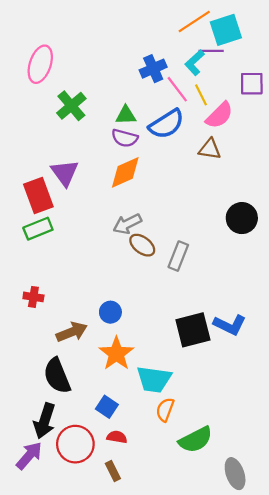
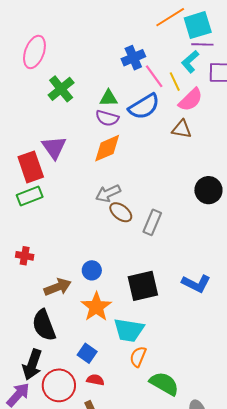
purple line: (211, 51) -> (202, 44), moved
cyan L-shape: (195, 63) -> (190, 62), moved
black square: (193, 330) -> (143, 286), moved
green semicircle: (196, 440) -> (164, 384), turned -124

